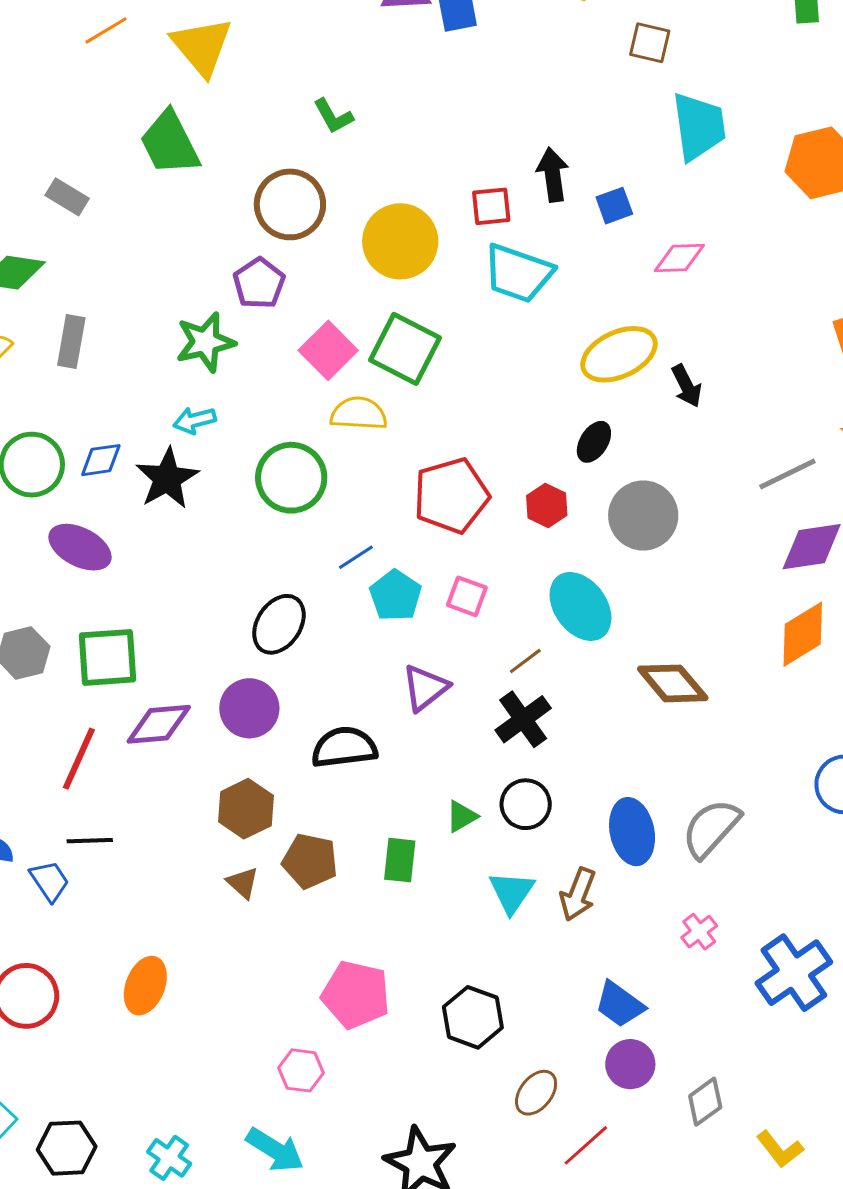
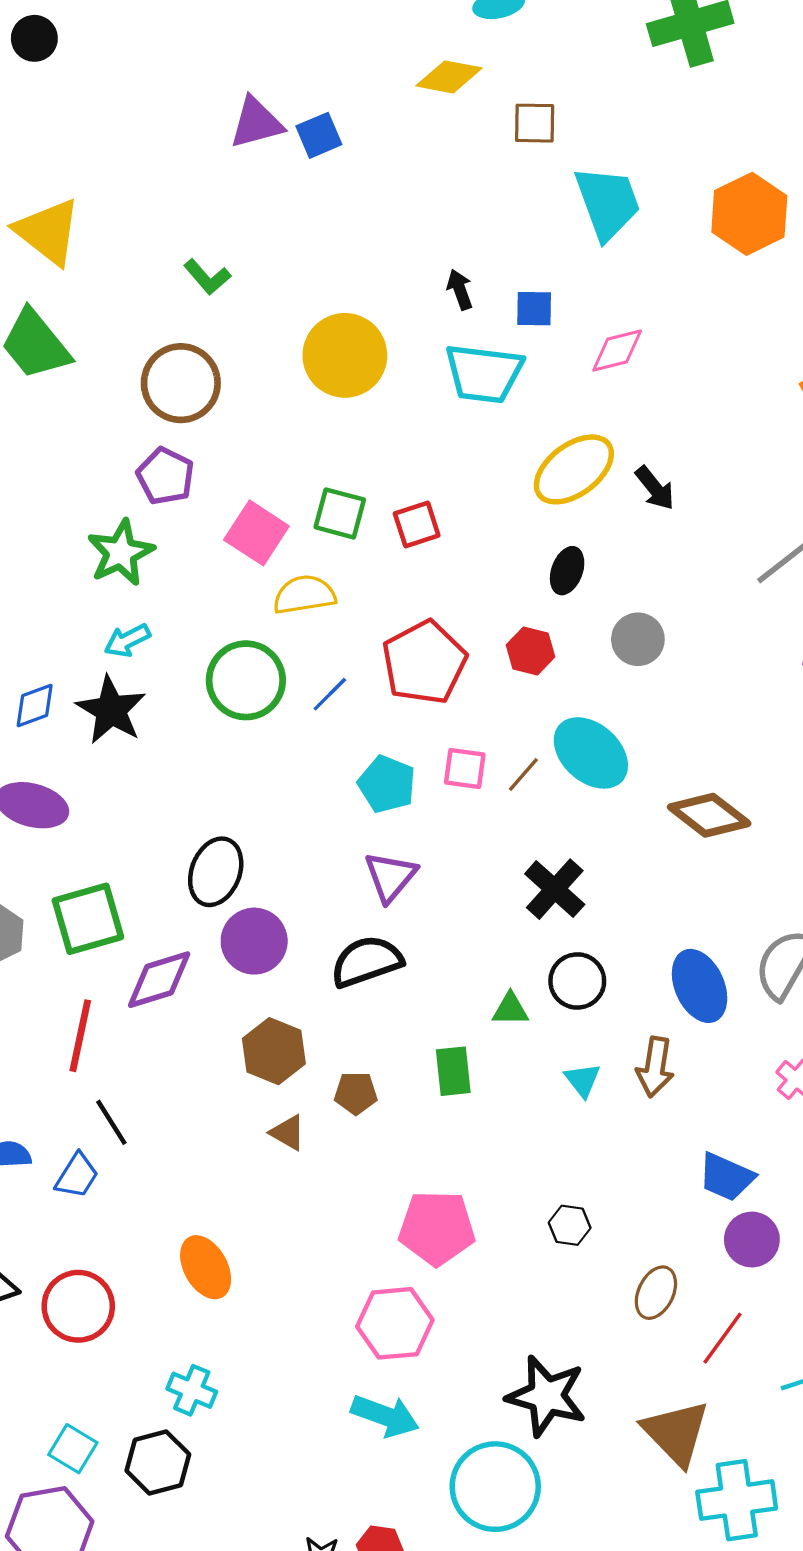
black arrow: (553, 175) -> (460, 289), size x0.7
red square: (491, 206) -> (417, 525), moved
blue square: (614, 206) -> (534, 309), turned 33
yellow circle: (400, 241) -> (345, 355), moved
cyan trapezoid: (518, 273) -> (484, 373), moved
green square: (405, 349) -> (340, 513), size x0.7
gray circle: (643, 516) -> (638, 639), size x0.7
blue line: (356, 557) -> (330, 694), moved
black ellipse: (279, 624) -> (216, 872), moved
brown line: (525, 661) -> (523, 774), moved
purple triangle: (425, 688) -> (390, 877), moved
green triangle: (462, 816) -> (510, 1009), turned 42
black line: (90, 841) -> (111, 1122), turned 72
brown pentagon: (310, 861) -> (356, 1093), size x0.7
blue trapezoid: (49, 881) -> (77, 1176), turned 78
cyan triangle: (512, 892) -> (583, 1080), size x0.7
orange ellipse: (145, 986) -> (206, 1267), turned -38
black hexagon: (473, 1017) -> (570, 1225), size x0.6
pink hexagon: (301, 1070) -> (395, 1323), size x1.5
cyan cross: (169, 1158) -> (192, 1390), moved

